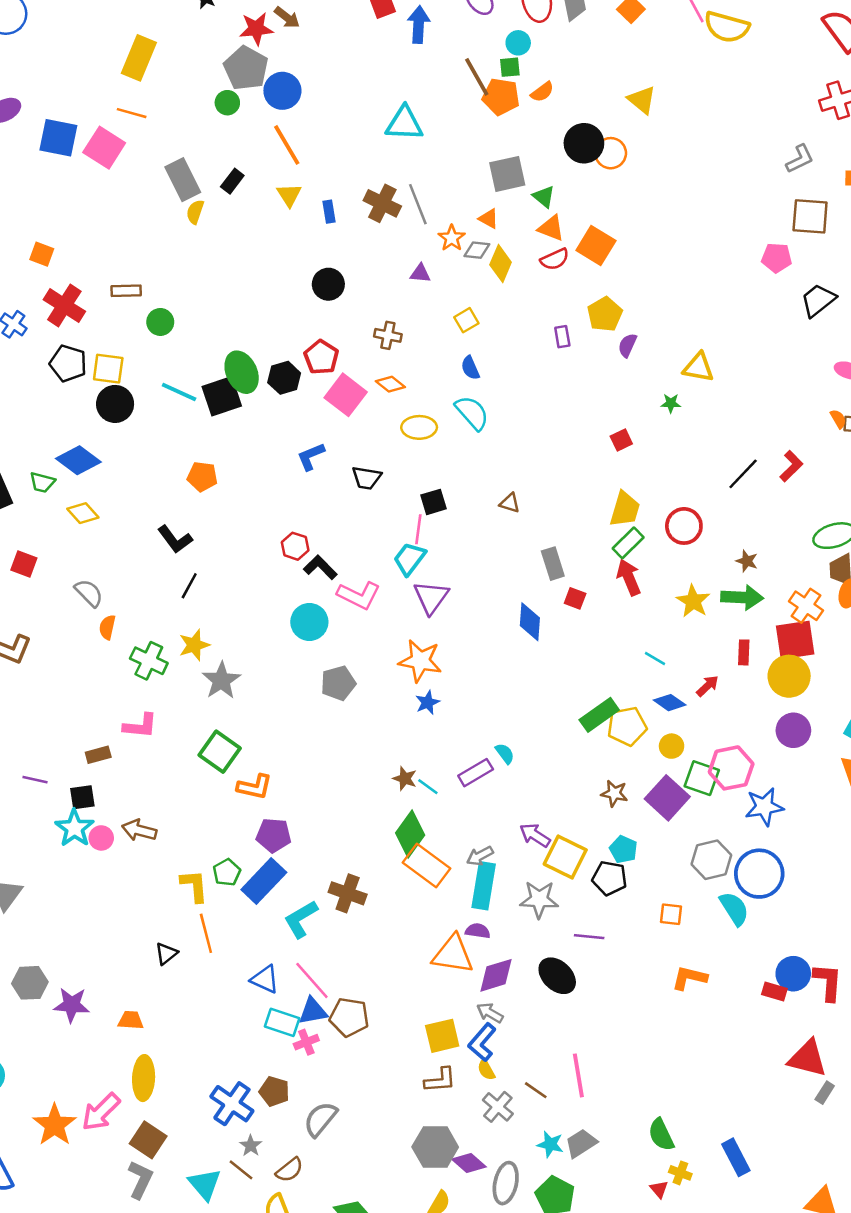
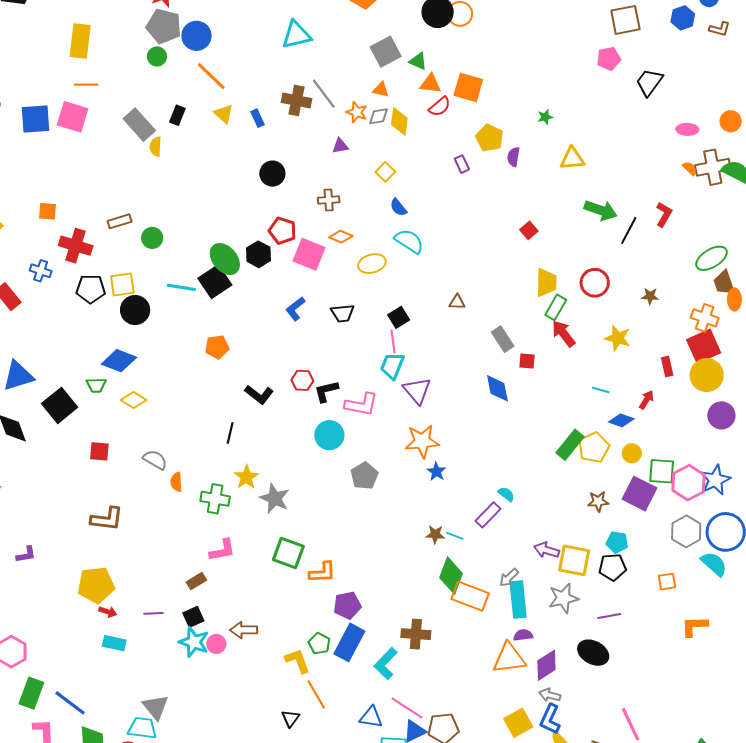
green star: (671, 403) -> (545, 117), moved
black L-shape: (175, 539) -> (259, 395), moved
black L-shape: (320, 567) -> (326, 391), turned -44
green arrow: (742, 597) -> (601, 210), moved, turned 32
pink hexagon: (731, 768) -> (688, 483), moved

